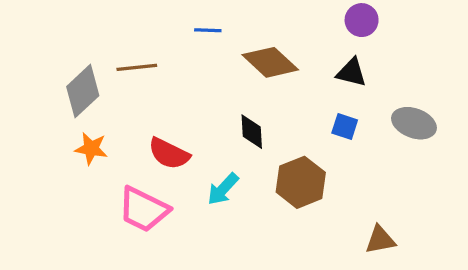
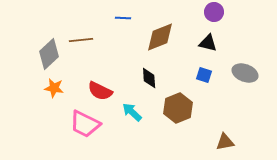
brown diamond: (270, 62) -> (160, 37), turned -64
cyan arrow: (223, 189) -> (132, 112), turned 90

